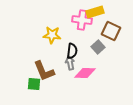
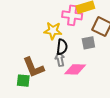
yellow star: (52, 35) -> (53, 31), moved
gray square: (98, 47) -> (88, 43), turned 32

